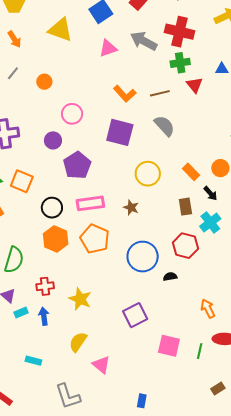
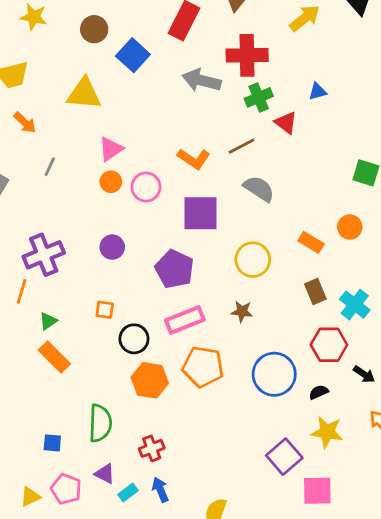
pink triangle: (108, 48) -> (111, 149), moved
gray line: (13, 73) -> (50, 167), moved
orange circle: (44, 82) -> (111, 182), moved
pink circle: (72, 114) -> (146, 187), moved
purple pentagon: (77, 165) -> (175, 269), moved
orange square: (22, 181) -> (105, 310), moved, size x0.6
black arrow: (210, 193) -> (364, 374), moved
yellow star: (80, 299) -> (327, 432), moved
pink square: (169, 346) -> (317, 491), moved

